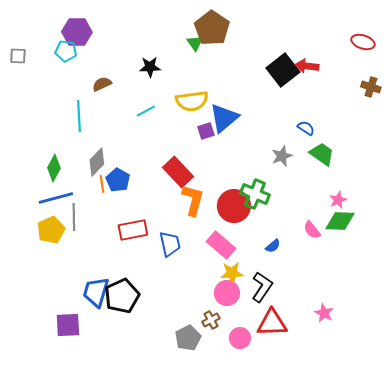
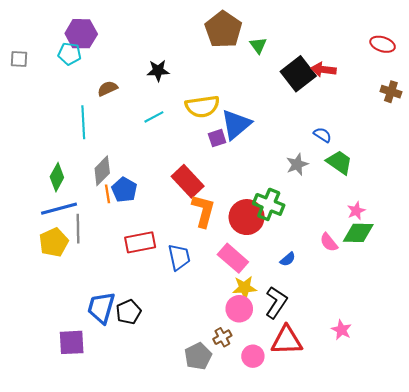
green triangle: (195, 43) -> (258, 45), moved
black pentagon: (122, 296) -> (129, 312), size x0.7

